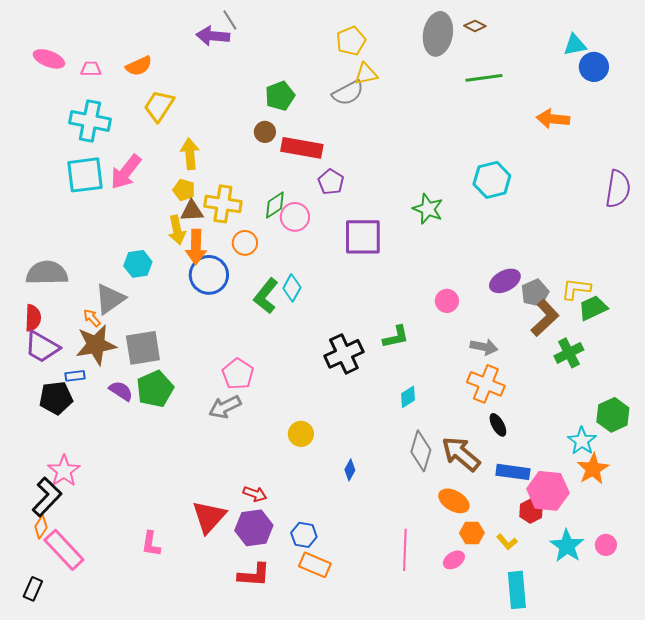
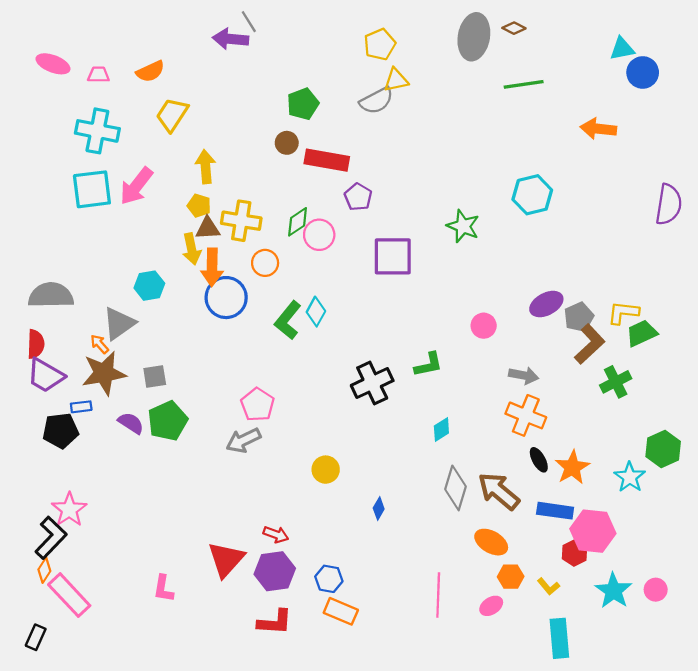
gray square: (143, 348) -> (155, 377), size x0.6
orange star: (593, 469) -> (572, 467), moved

